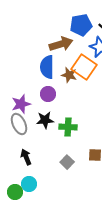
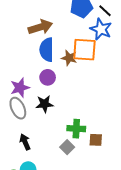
brown arrow: (61, 44) -> (40, 27), moved
orange square: (84, 67) -> (84, 50), turned -30
green cross: (68, 127) -> (76, 129), moved

